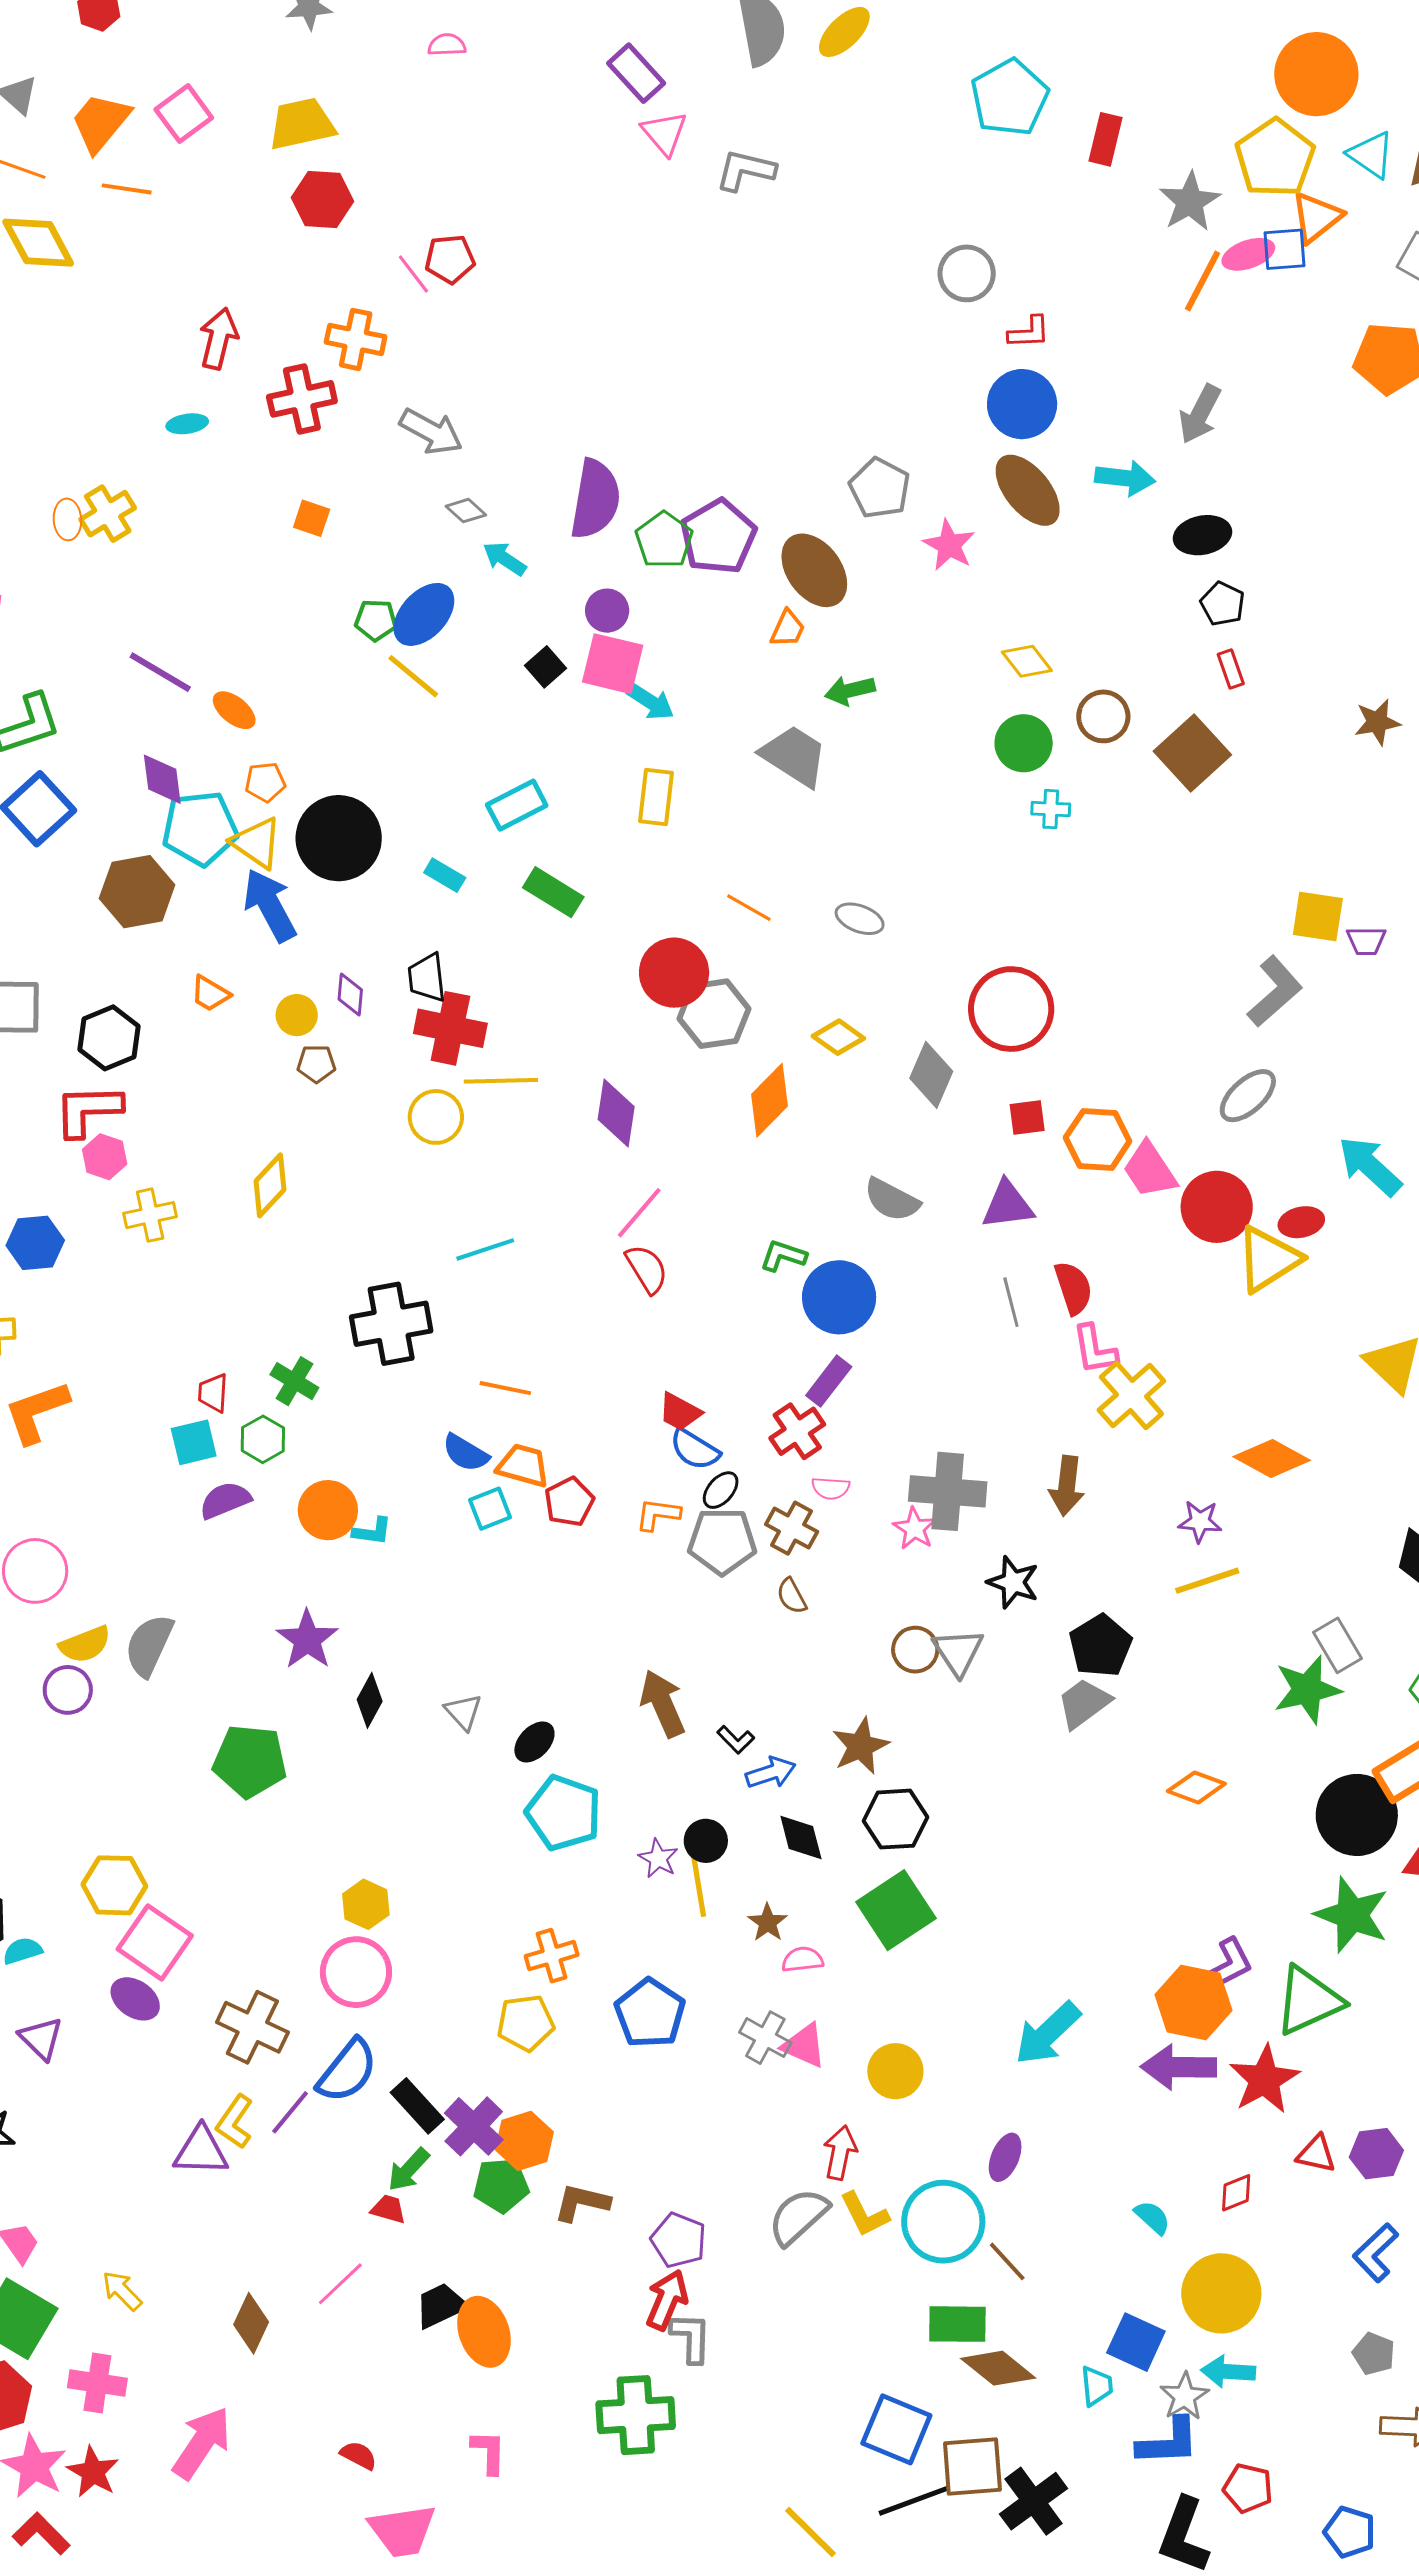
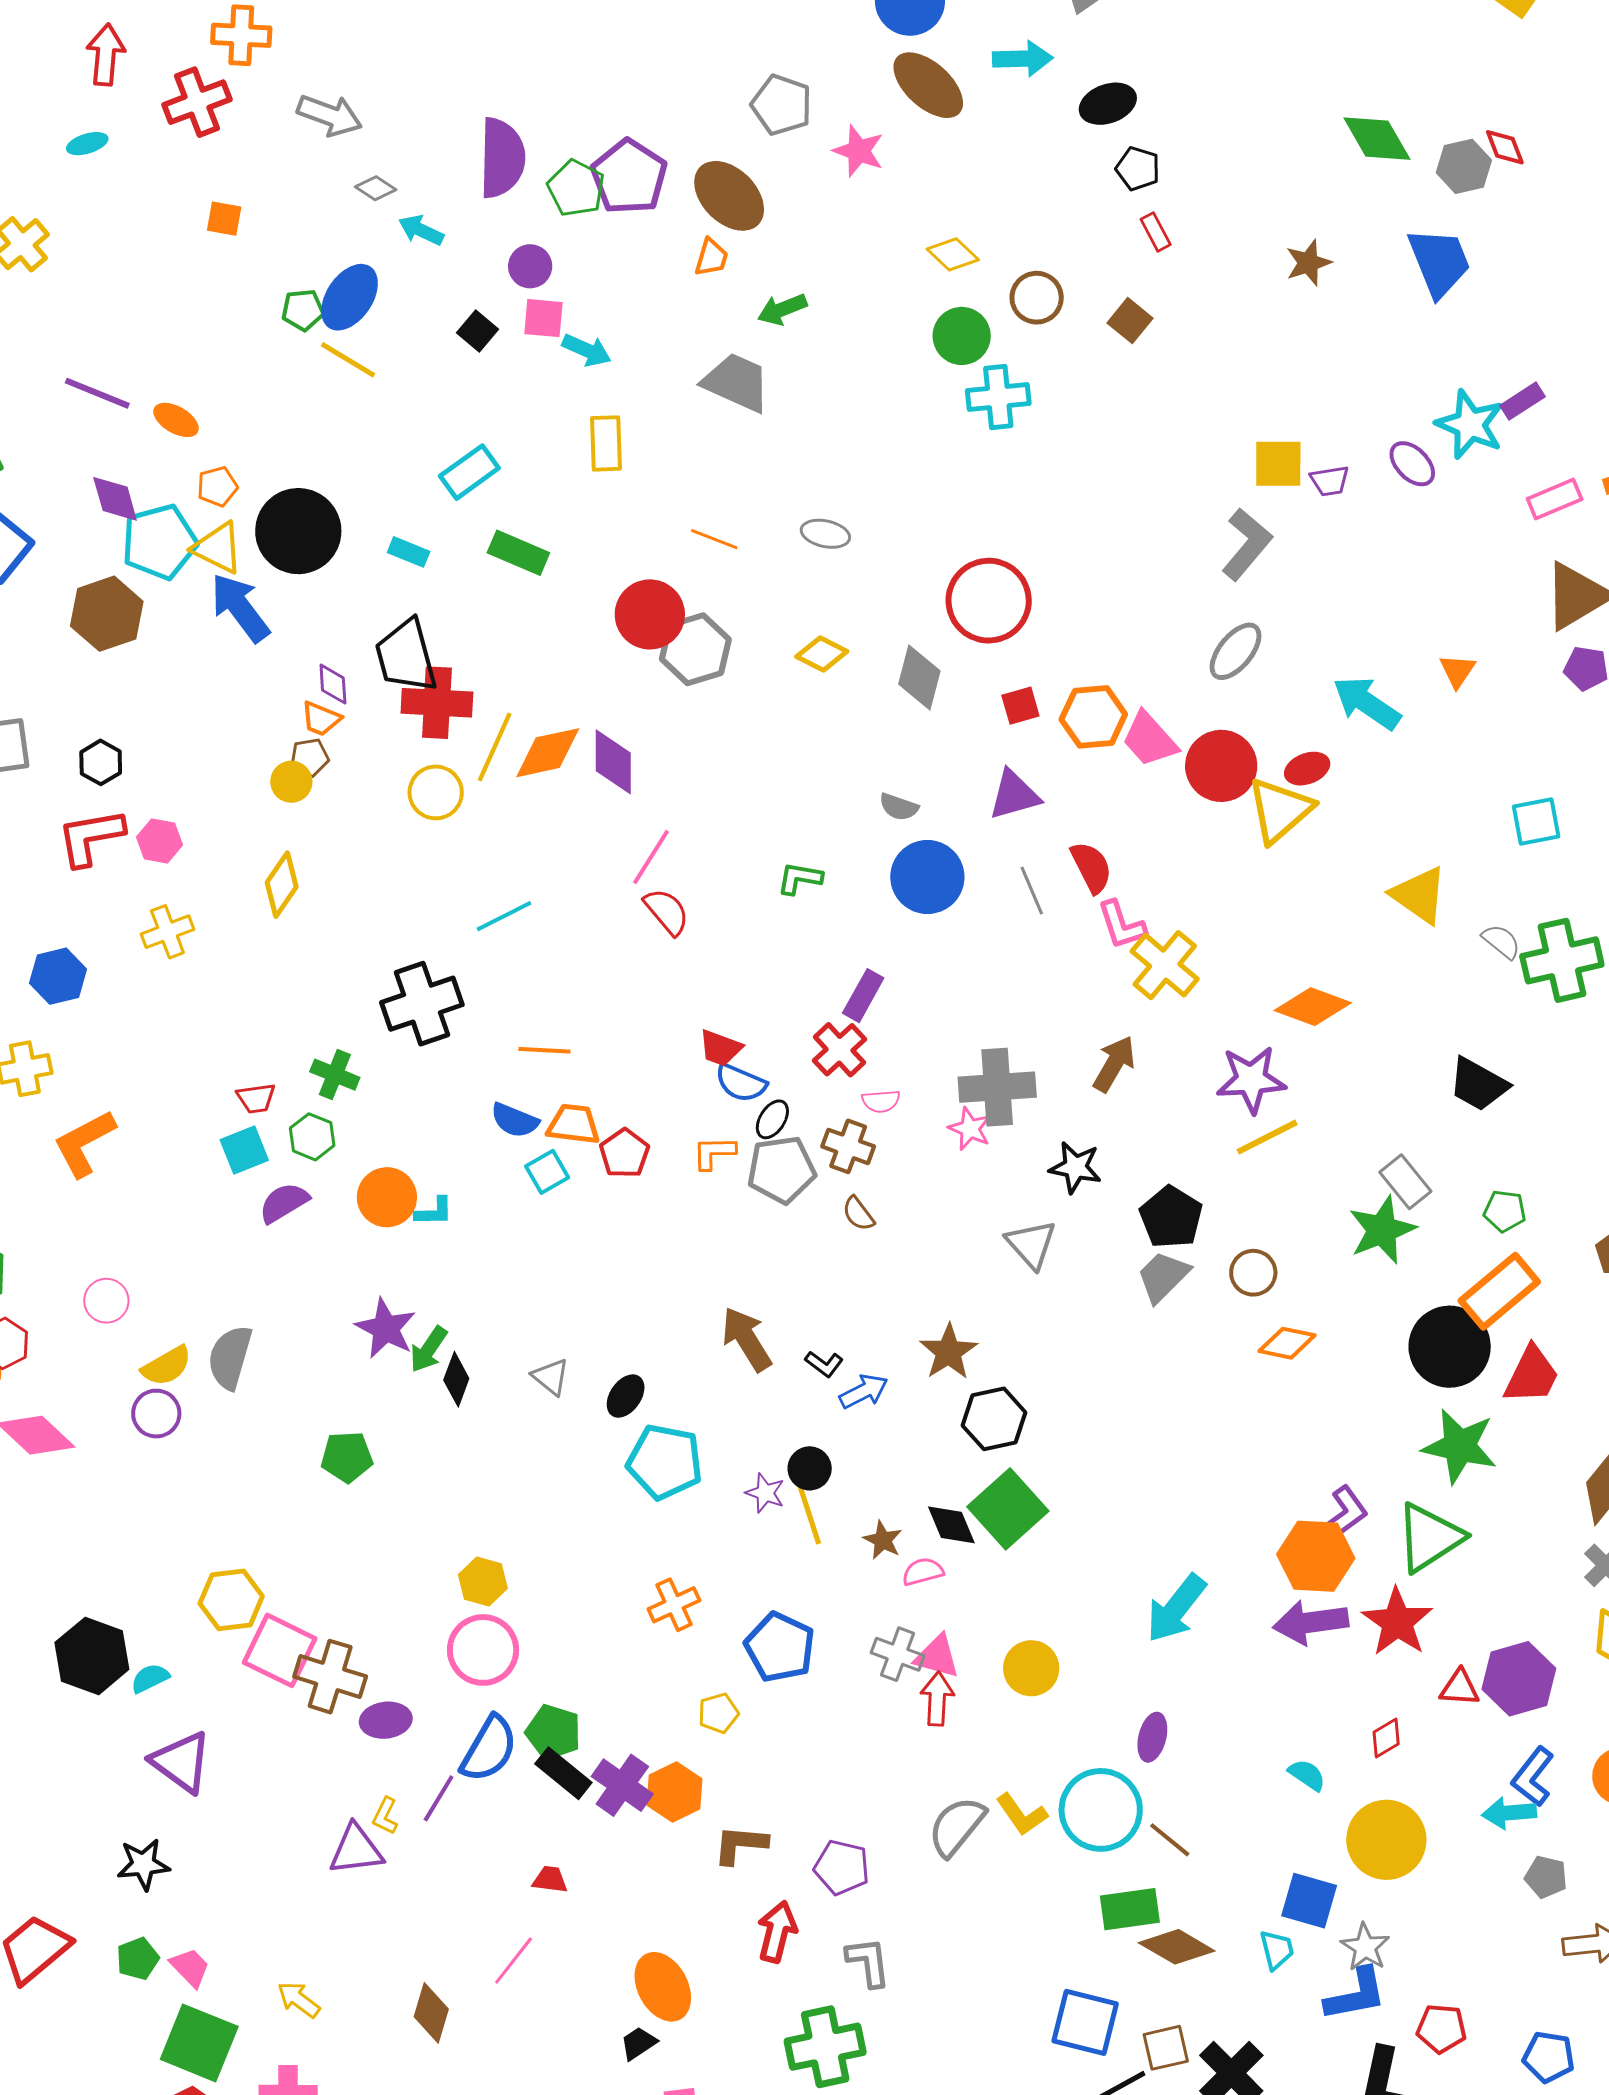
pink square: (613, 664) -> (543, 318), size x0.7
brown square: (1192, 753) -> (1130, 321), size x0.6
cyan cross: (1051, 809) -> (998, 397), size x1.6
black trapezoid: (427, 978) -> (406, 656), size x1.5
orange trapezoid: (210, 994) -> (321, 719), moved
yellow circle: (297, 1015) -> (291, 782), moved
black hexagon: (109, 1038) -> (101, 762), size x0.7
yellow line: (501, 1081) -> (495, 747), turned -56
orange diamond: (769, 1100) -> (548, 753), moved, turned 42
pink hexagon: (105, 1157) -> (159, 841), moved
gray semicircle: (892, 1200) -> (899, 807), size x0.7
blue circle: (839, 1297) -> (927, 877), moved
red trapezoid: (213, 1393) -> (256, 1098), turned -93
brown arrow: (1067, 1486) -> (1114, 1064), turned -148
purple star: (1200, 1521) -> (1251, 1080), size x1.6
pink circle: (35, 1571) -> (106, 1301), size x0.7
brown circle: (915, 1650) -> (1253, 1273), moved
green pentagon: (250, 1761) -> (347, 1457), size x0.7
black diamond: (801, 1837) -> (951, 1525), moved
purple ellipse: (135, 1999) -> (386, 1720), moved, turned -33
yellow pentagon: (526, 2023) -> (718, 1713), moved, size x0.7
brown cross: (252, 2027) -> (330, 1677), moved
purple triangle: (41, 2038) -> (181, 1762), size x1.4
yellow L-shape: (235, 2122) -> (385, 1816), size x0.7
red arrow: (840, 2153) -> (937, 1699), moved
purple hexagon: (1376, 2154) -> (1519, 1679), size x1.4
green arrow: (408, 2170) -> (429, 1349), moved
green pentagon: (501, 2185) -> (553, 1732), moved, turned 30
red arrow: (667, 2300) -> (777, 1932), moved
black trapezoid: (441, 2306) -> (638, 2043), moved, size x0.7
cyan arrow: (1228, 2372) -> (1509, 1813), moved
brown square: (972, 2466) -> (1166, 2048), size x0.7

